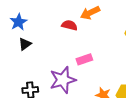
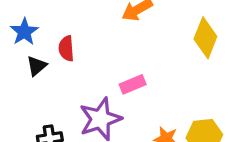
red semicircle: (69, 25) -> (66, 49), moved, turned -105

